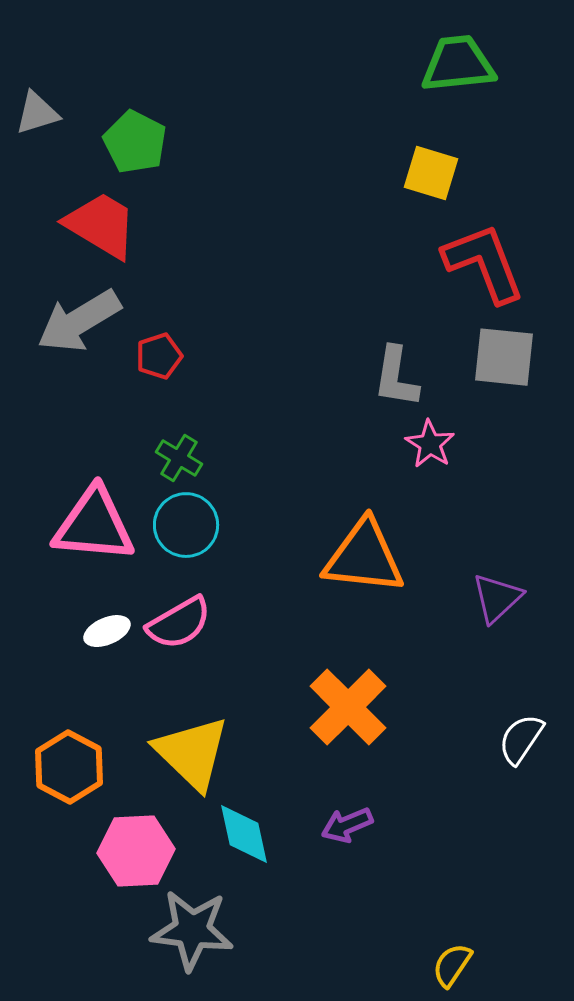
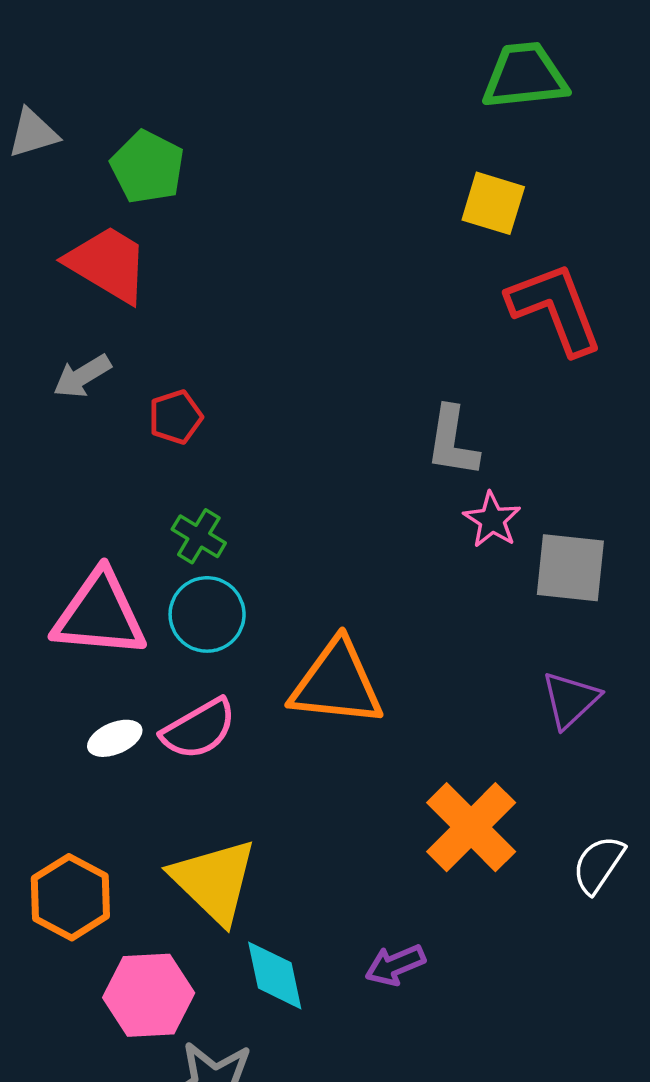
gray arrow: (79, 321) -> (82, 376), size x0.6
gray square: (504, 357) -> (570, 568), moved
orange triangle: (364, 557) -> (337, 683), moved
orange cross: (348, 707) -> (471, 827), moved

